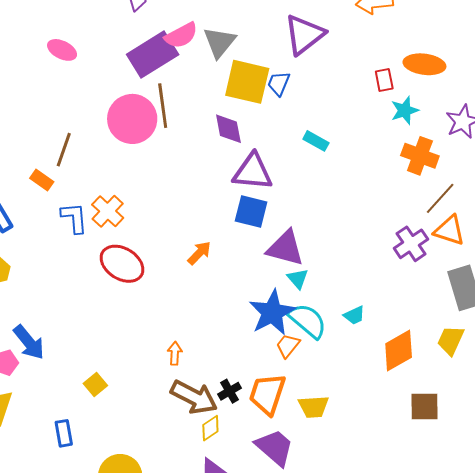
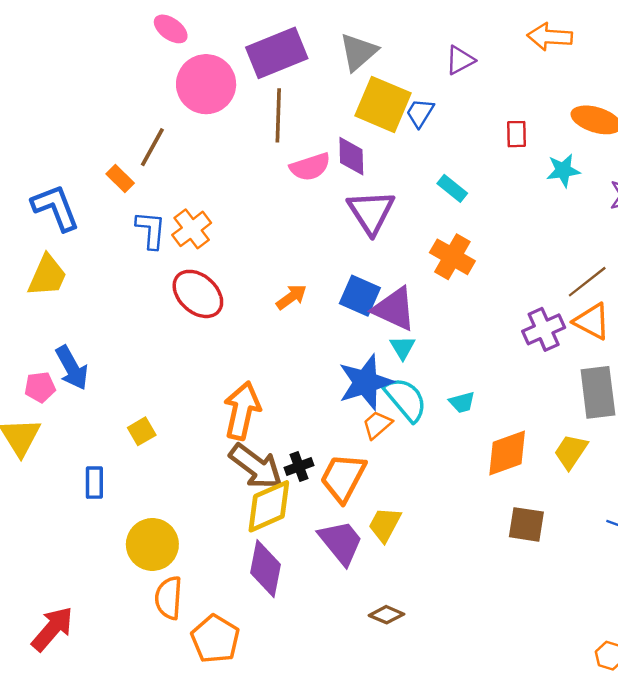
pink semicircle: (181, 35) -> (310, 167), moved
purple triangle: (304, 35) -> (460, 60), size x0.6
red rectangle: (384, 80) -> (516, 134), moved
pink circle: (132, 119) -> (206, 84), moved
orange cross: (420, 156) -> (452, 257), moved
purple triangle: (253, 172) -> (371, 212), turned 42
blue square: (251, 212) -> (360, 296), moved
orange arrow: (175, 353) -> (242, 411), size x2.0
yellow trapezoid: (313, 407) -> (385, 525), moved, turned 112
yellow diamond: (210, 428) -> (269, 506), size x1.8

